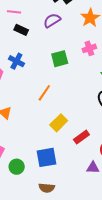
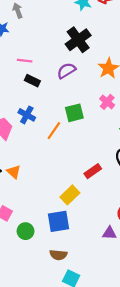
pink cross: (89, 48) -> (107, 102), turned -32
orange line: (44, 93) -> (54, 131), moved
yellow rectangle: (59, 123) -> (70, 195), moved
red rectangle: (81, 137) -> (93, 171), moved

